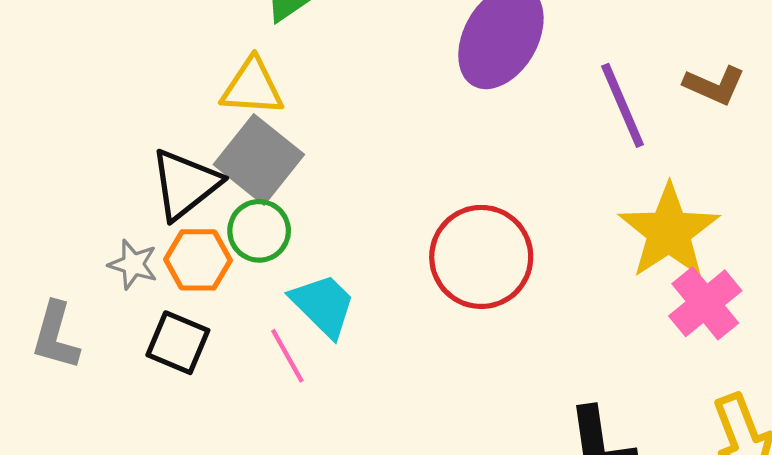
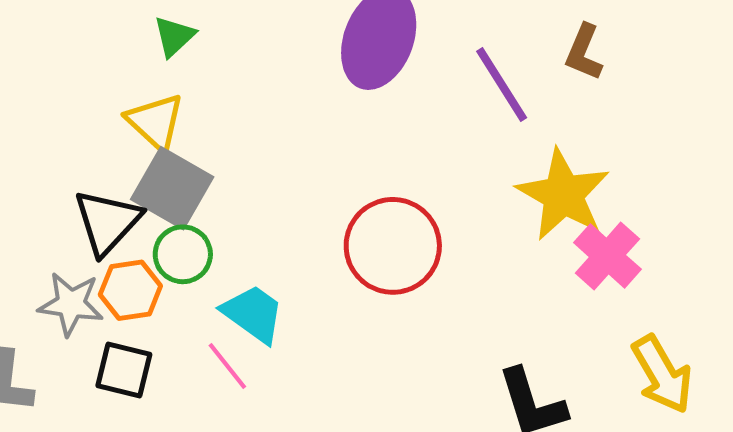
brown L-shape: (714, 85) -> (584, 52), turned 98
yellow triangle: (252, 87) -> (155, 122), turned 48
gray star: (133, 264) -> (71, 304), size x1.4

